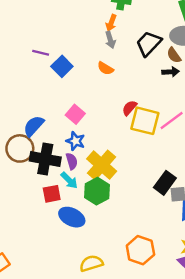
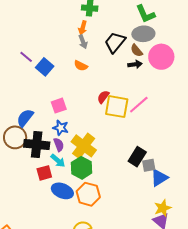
purple line: (41, 53) -> (26, 57), turned 32
pink square: (75, 114) -> (59, 106), turned 35
orange hexagon: (140, 250) -> (88, 194), moved

